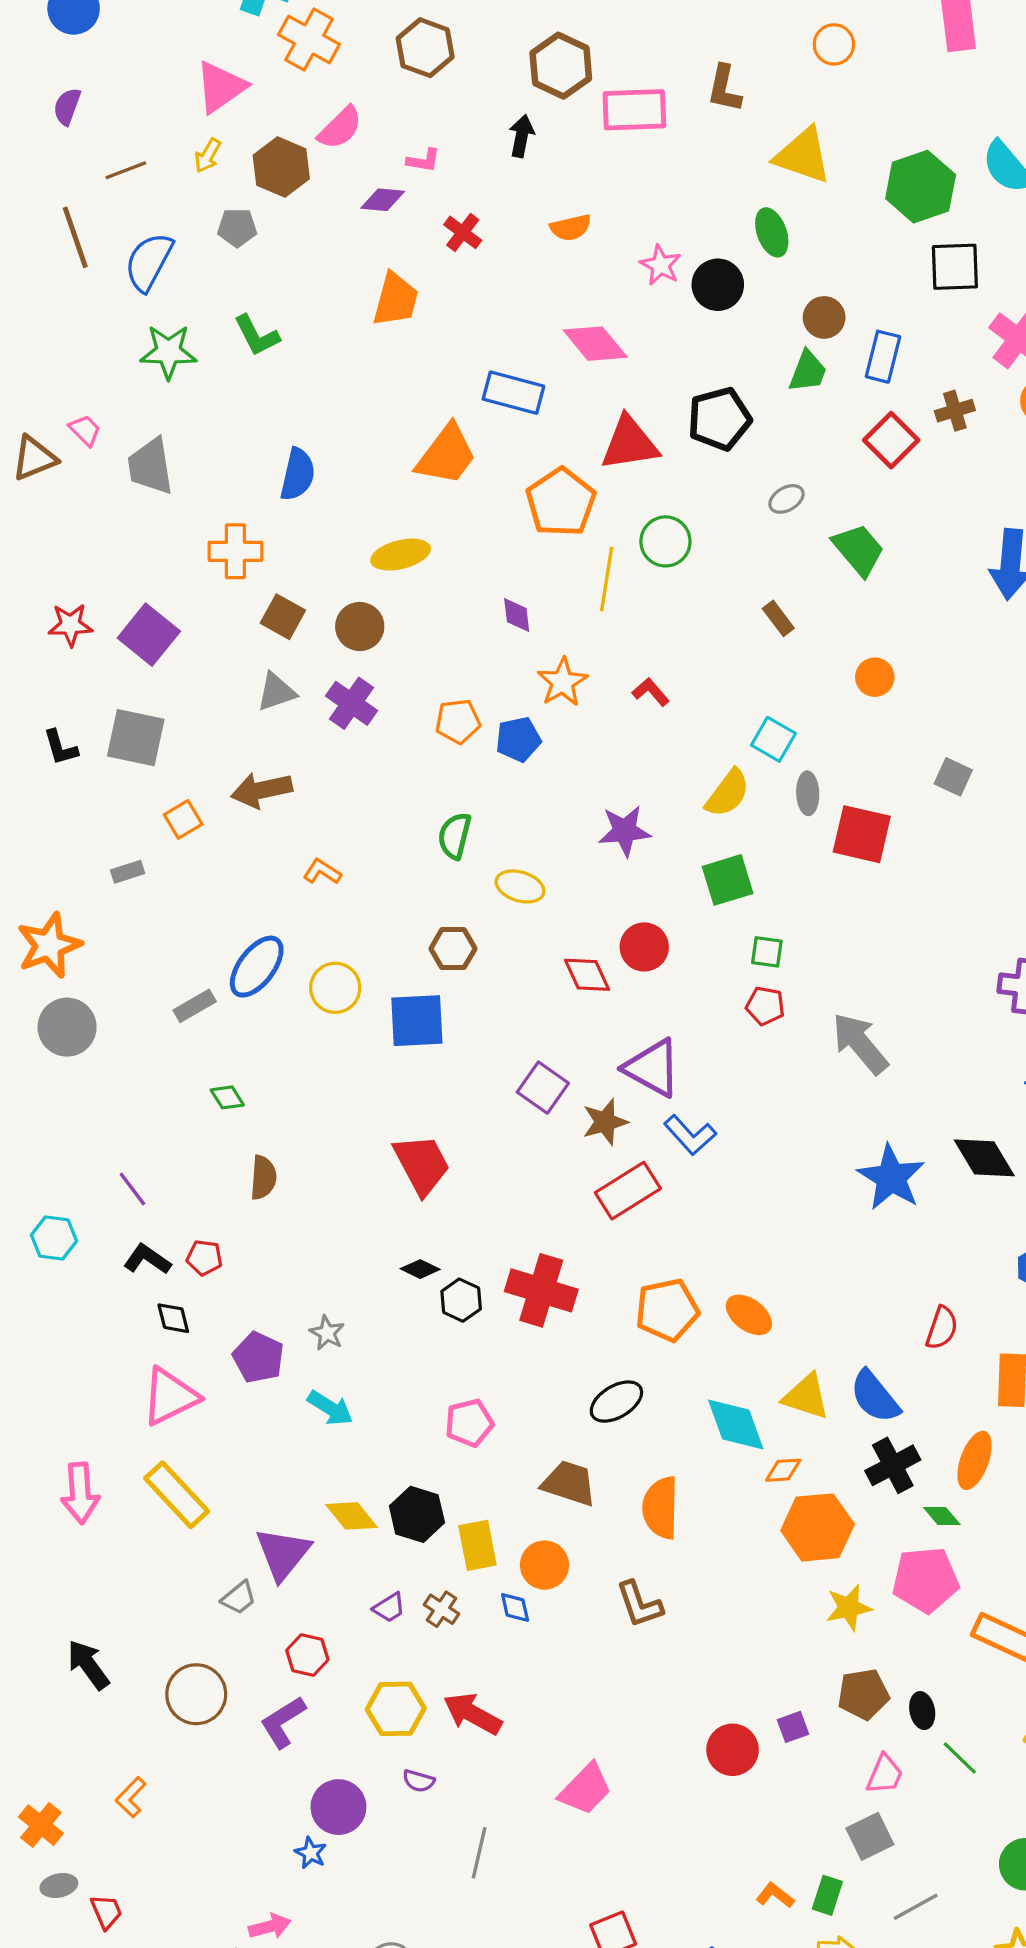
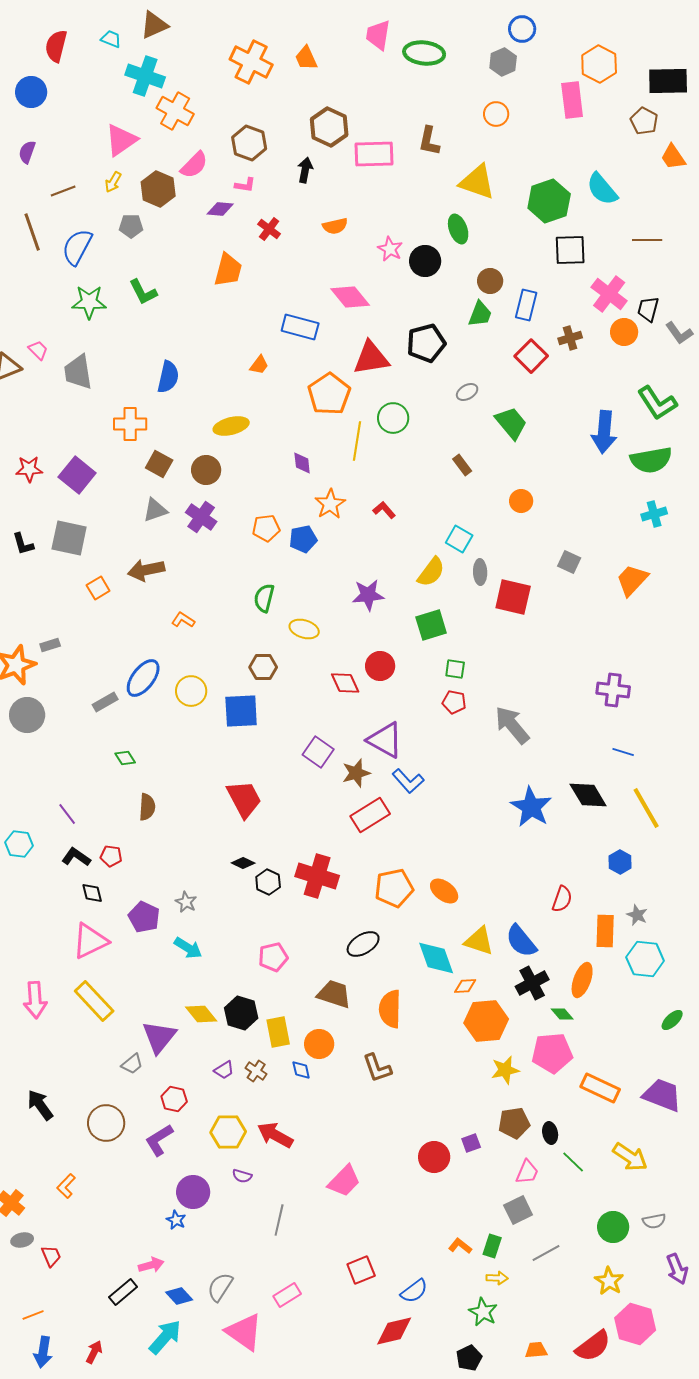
brown hexagon: (425, 48) -> (249, 143), moved
orange trapezoid: (446, 455) -> (259, 365), size x0.5
gray rectangle: (128, 872) -> (50, 645), moved

